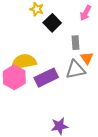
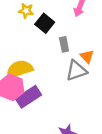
gray rectangle: (75, 43) -> (64, 44), moved
purple rectangle: (46, 78) -> (28, 97), moved

